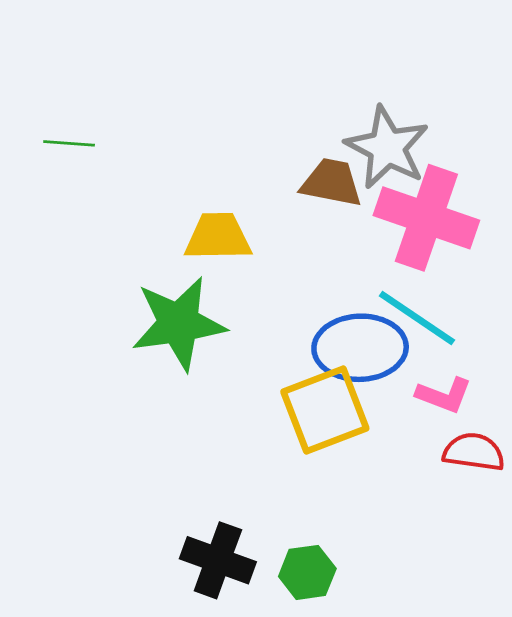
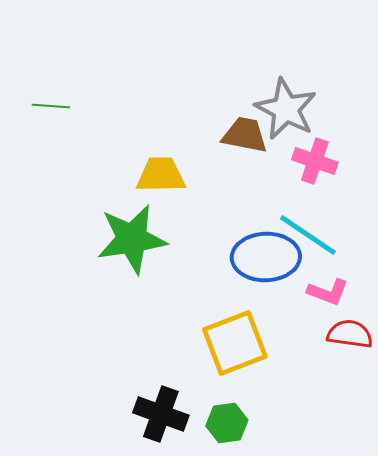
pink cross: (426, 218) -> (315, 161), size x0.6
yellow square: (325, 410) -> (235, 343), moved

